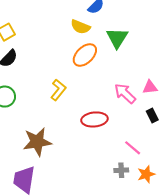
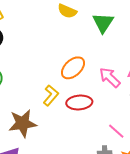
orange ellipse: (85, 55) -> (73, 68), moved
yellow L-shape: (58, 90) -> (51, 95), moved

